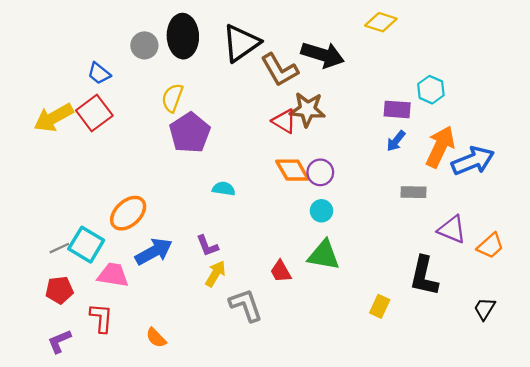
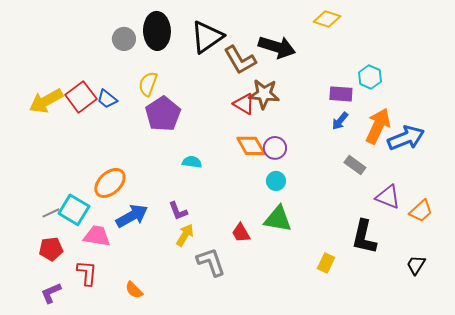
blue trapezoid: (99, 73) -> (107, 99), moved
gray rectangle: (413, 192) -> (355, 165), turned 35

